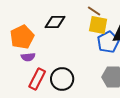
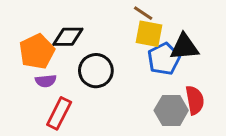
black diamond: (55, 22) -> (68, 37), moved
black circle: (62, 79) -> (96, 71), moved

